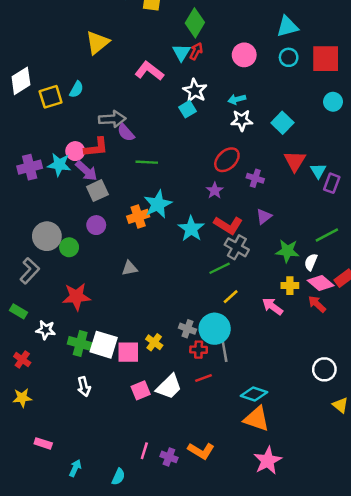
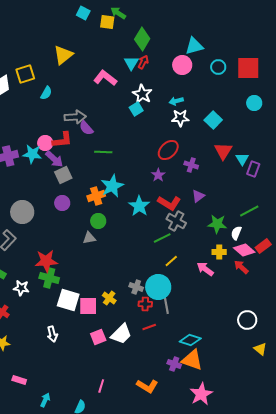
cyan triangle: (287, 27) -> (194, 46), moved
yellow square: (51, 97) -> (25, 74), moved
green circle: (69, 247) -> (98, 221), moved
green cross: (80, 343) -> (49, 278), moved
purple cross: (169, 457) -> (174, 364), moved

